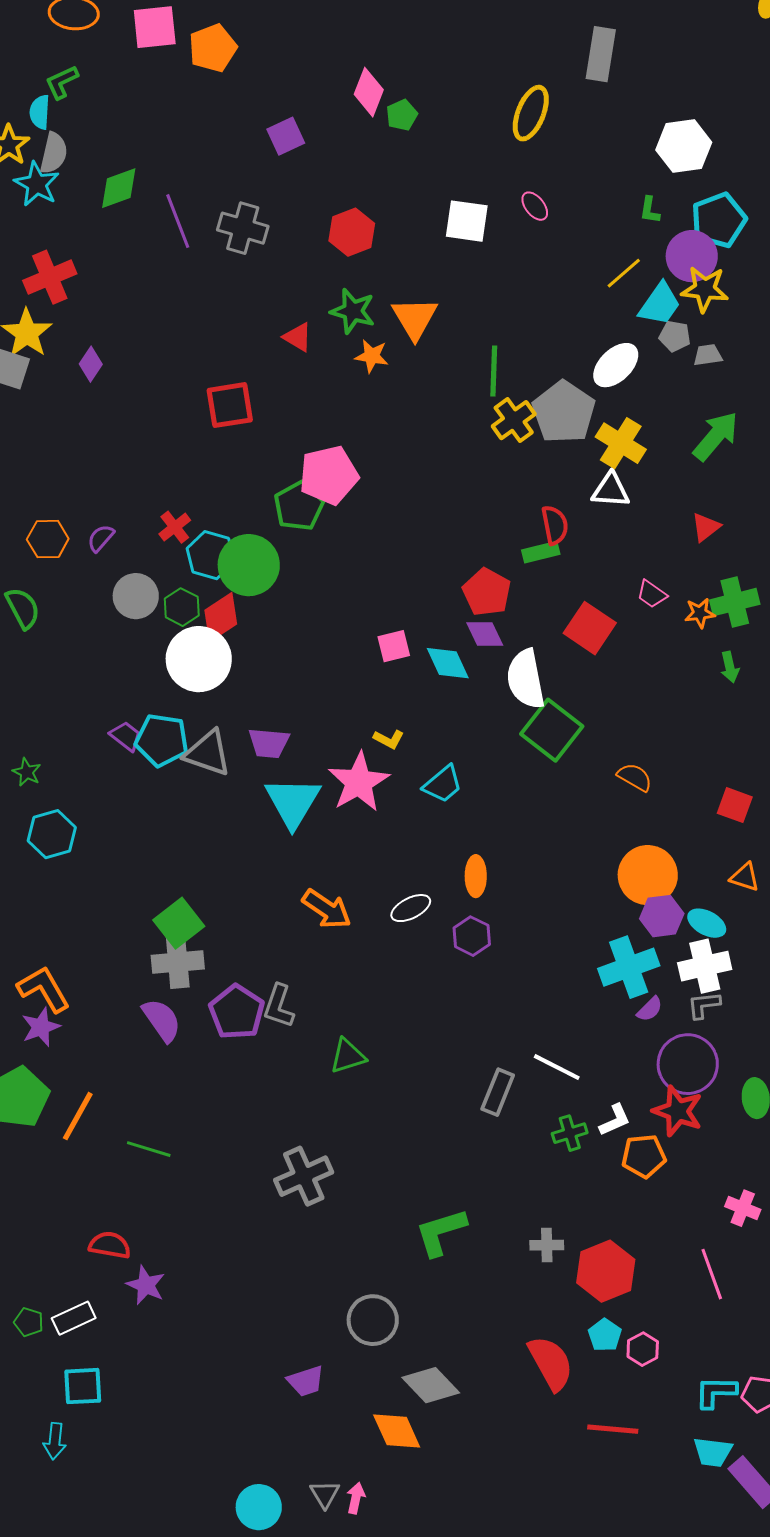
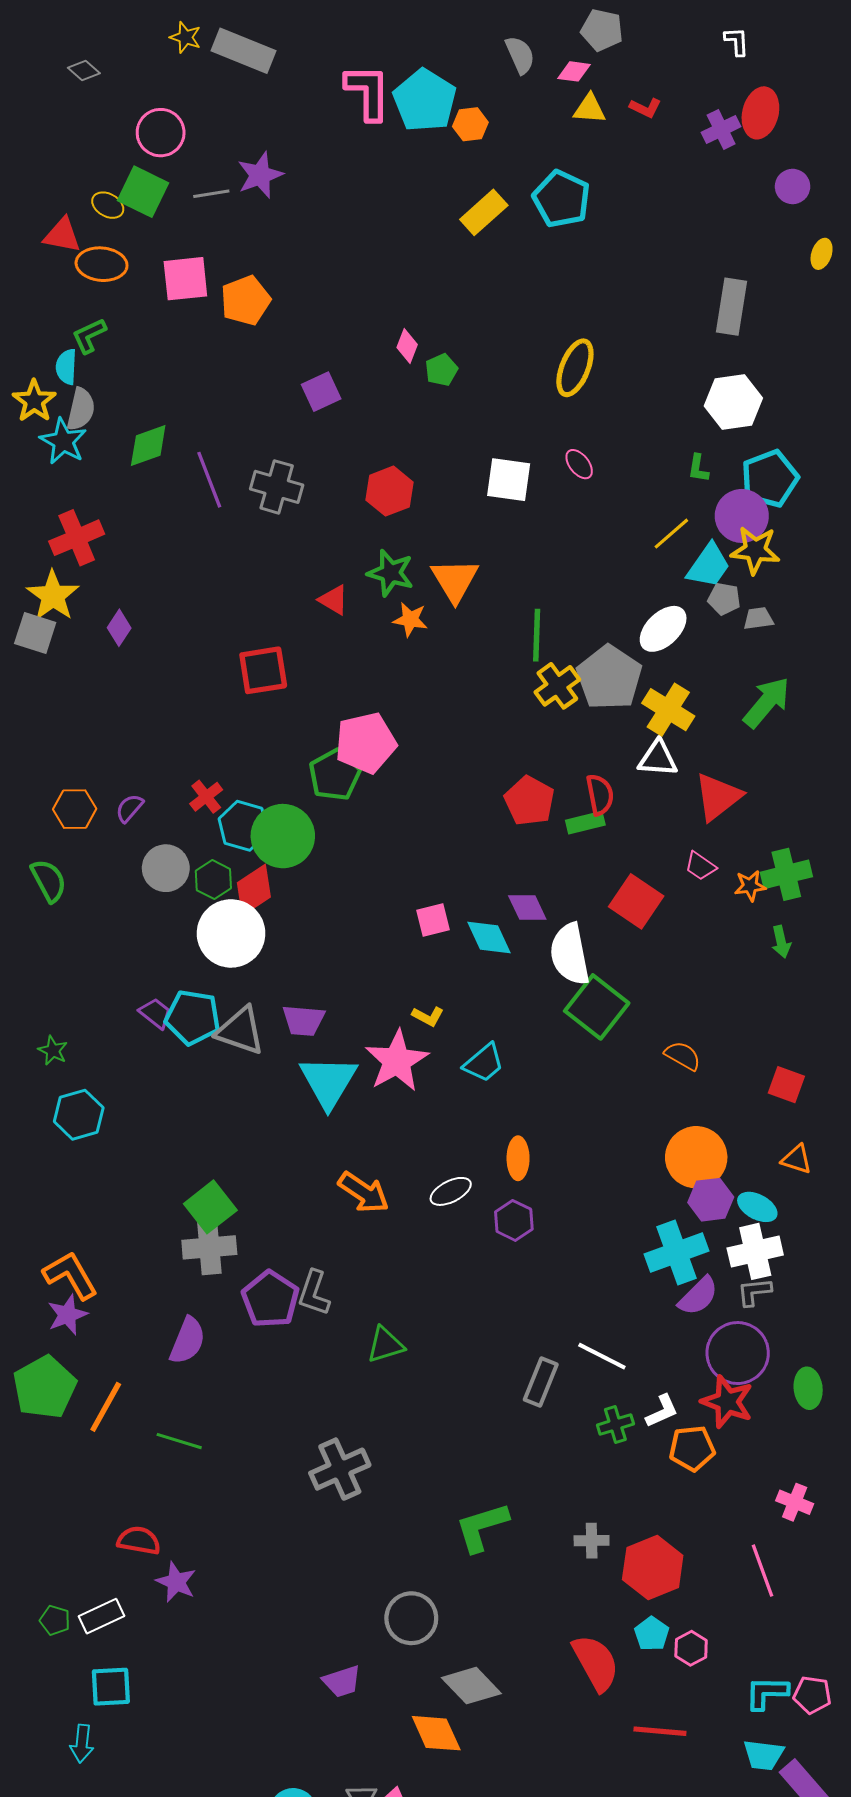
gray rectangle: (601, 54) -> (731, 307), moved
pink diamond: (369, 92) -> (407, 346), size x0.7
red triangle: (706, 527) -> (718, 797), moved, size x1.6
red pentagon: (487, 592) -> (529, 801), moved
purple semicircle: (650, 1009) -> (698, 1296), size x1.5
purple semicircle: (162, 1020) -> (188, 1341), moved, turned 57

